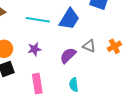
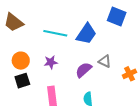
orange cross: (114, 46) -> (129, 74), moved

